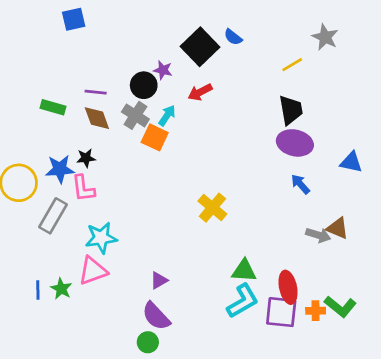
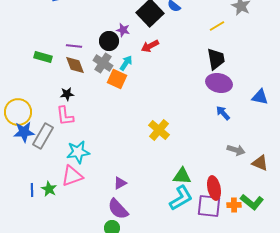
blue star: (60, 169) -> (24, 132), moved
brown triangle: (338, 228) -> (260, 163), moved

